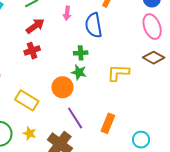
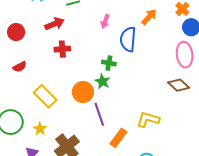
red arrow: (35, 26) -> (54, 24), moved
yellow L-shape: (118, 73) -> (148, 119), moved
purple line: (75, 118) -> (99, 114), moved

